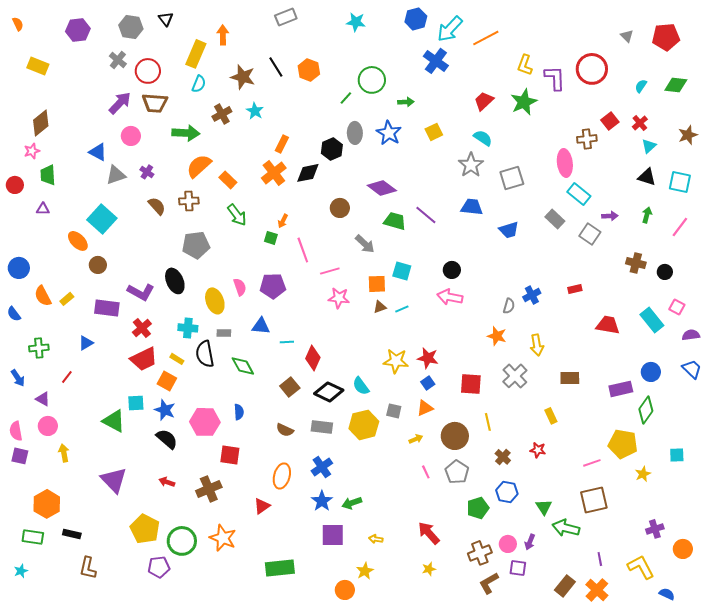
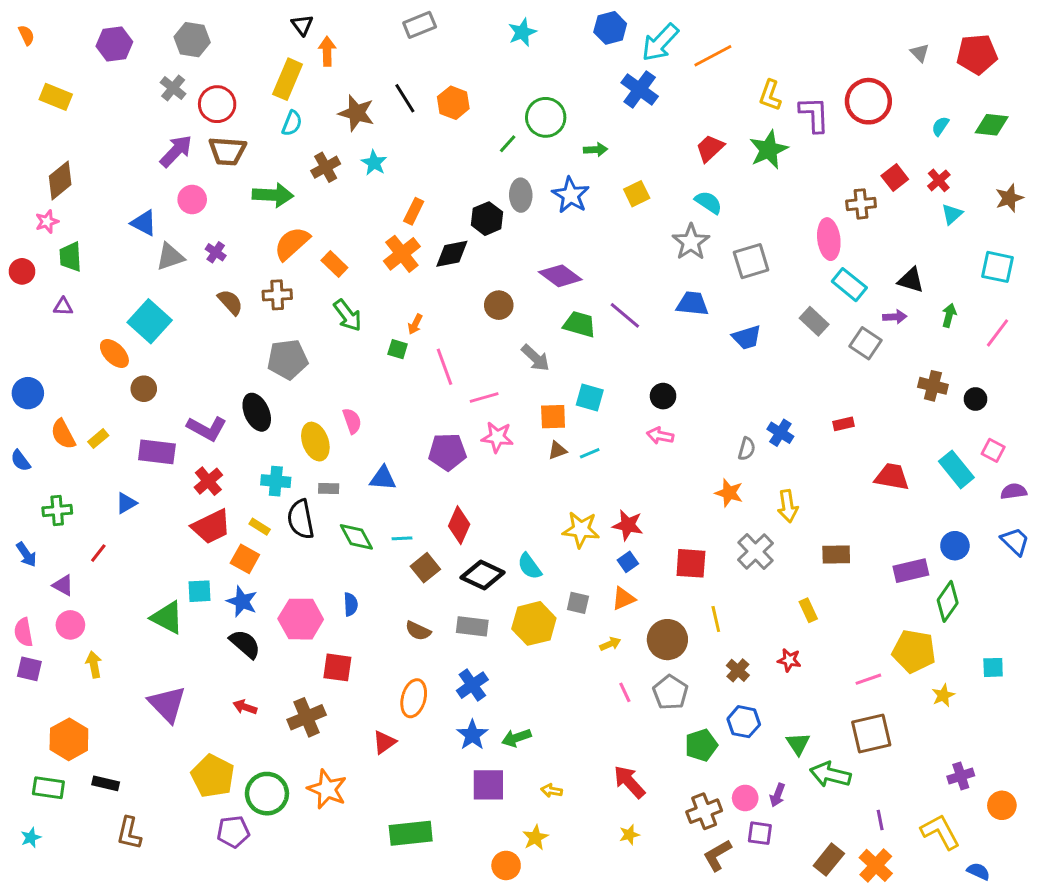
black triangle: (166, 19) -> (302, 25), moved
cyan star: (356, 22) -> (522, 32), turned -30
black triangle: (647, 177) -> (911, 280), moved
purple pentagon: (273, 286) -> (447, 452), moved
blue cross: (532, 295) -> (780, 433), turned -30
pink arrow: (450, 297) -> (660, 436), size x0.7
cyan line: (287, 342) -> (402, 538), moved

